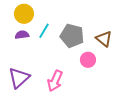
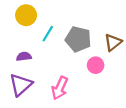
purple semicircle: (22, 35) -> (24, 56), moved
brown triangle: (104, 39) -> (113, 42), turned 42

